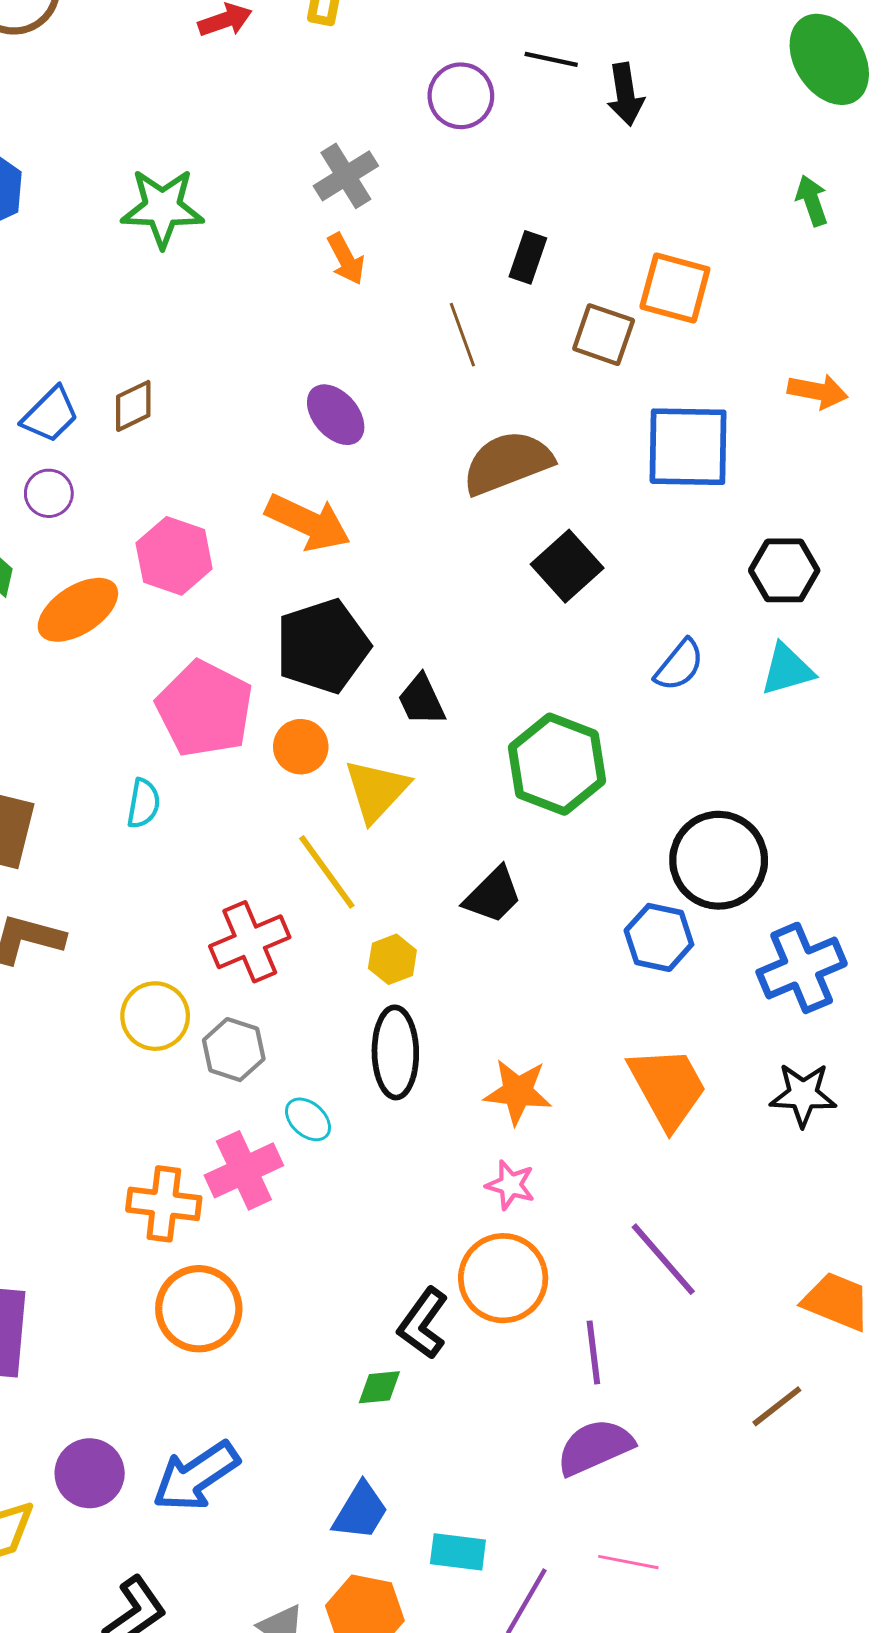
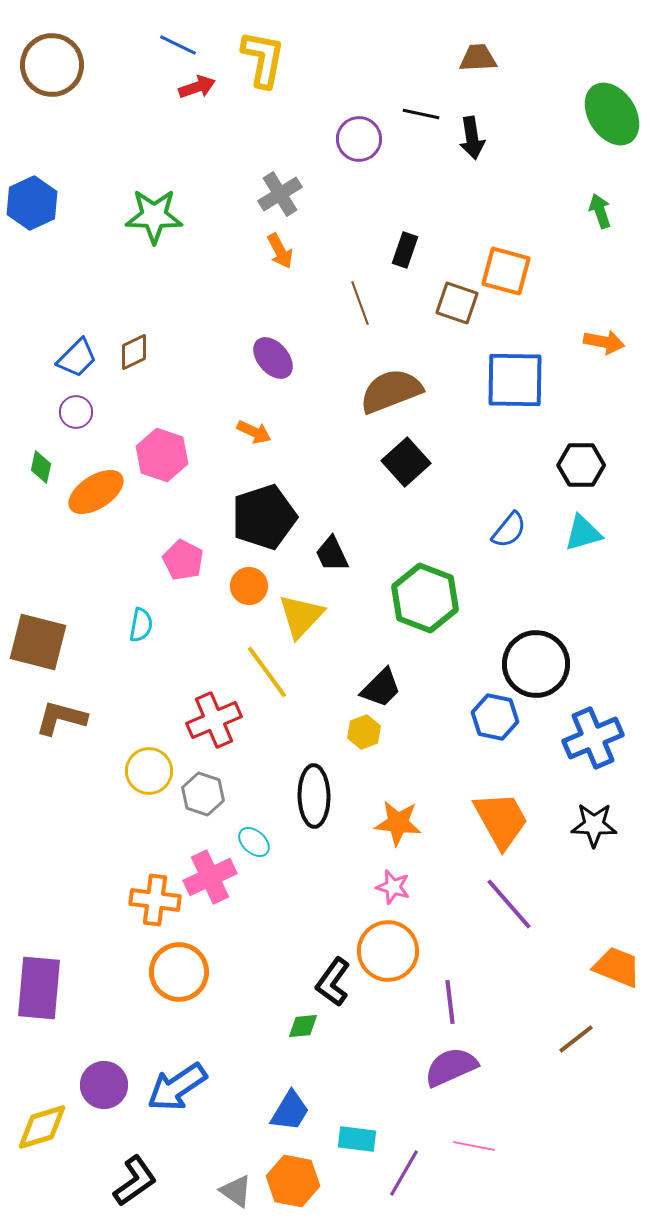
orange arrow: (308, 522) -> (254, 432), size x0.6
black square: (567, 566) -> (406, 462), moved
pink pentagon: (205, 709) -> (183, 560), size x0.6
yellow hexagon: (392, 959) -> (364, 732), moved
purple line: (663, 1259) -> (509, 904), moved

